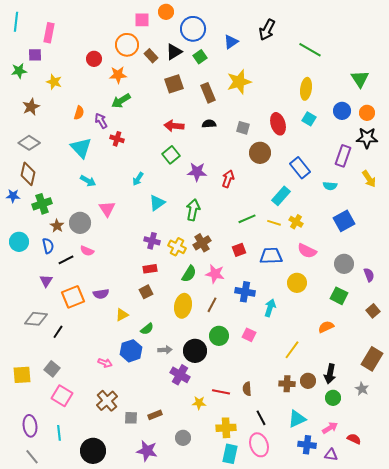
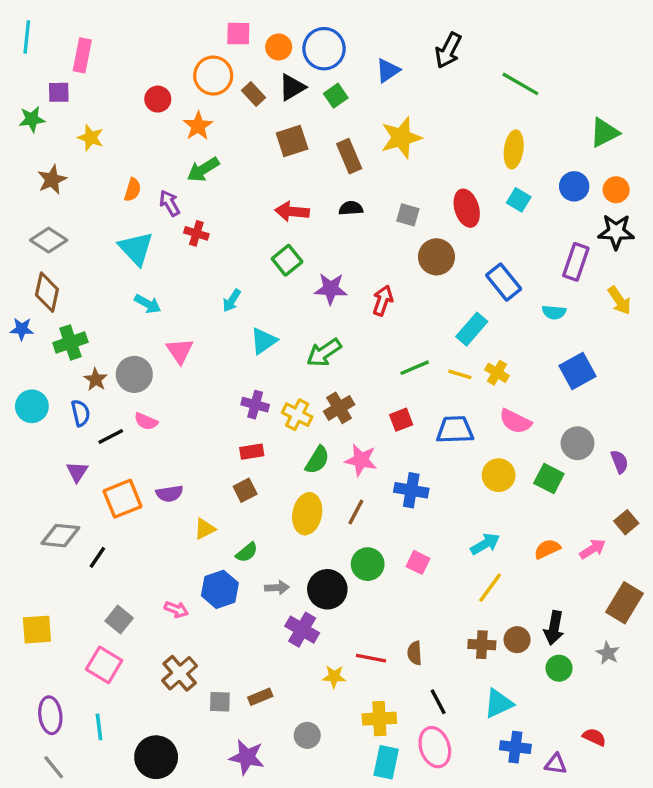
orange circle: (166, 12) -> (279, 47), moved
orange star: (118, 75) -> (198, 126), turned -30
green triangle: (360, 79) -> (604, 133), turned 36
green arrow: (193, 210) -> (324, 353), turned -135
green square: (339, 296) -> (549, 478), moved
cyan arrow: (270, 308) -> (485, 544), moved, turned 42
gray square: (52, 369) -> (119, 620), moved
pink arrow: (330, 428) -> (593, 549), moved

